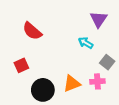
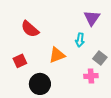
cyan arrow: (86, 43) -> (80, 40), turned -112
orange triangle: (72, 84) -> (57, 55), moved

